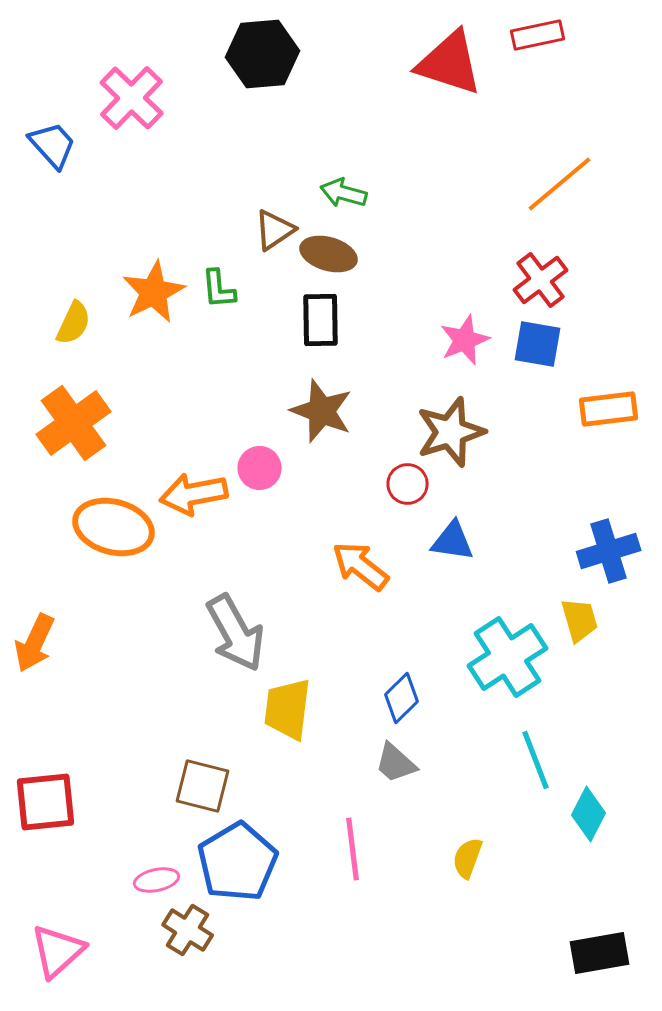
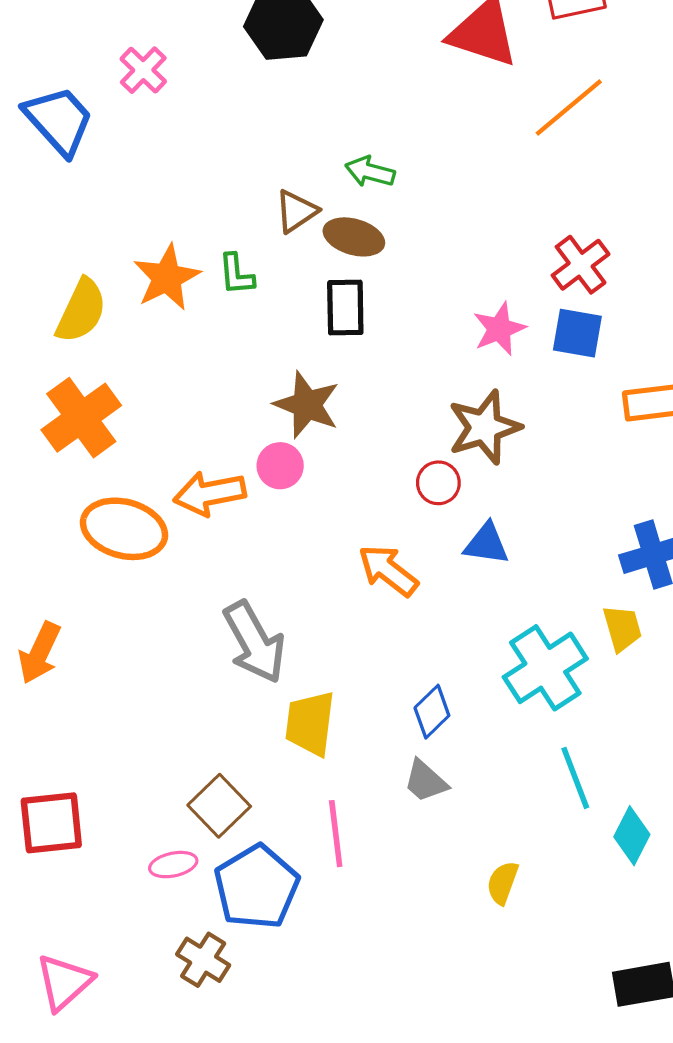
pink cross: (132, 98) -> (143, 70), size x0.7
blue trapezoid: (53, 145) -> (59, 120), size x1.4
orange line: (560, 184) -> (569, 108), moved
yellow semicircle: (74, 323) -> (81, 311), size x1.4
brown star: (322, 411) -> (307, 405), moved
brown square: (203, 786) -> (219, 806), turned 32
pink line: (353, 849) -> (336, 834), moved
pink ellipse: (157, 880) -> (173, 865), moved

